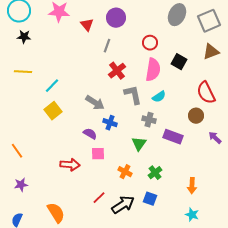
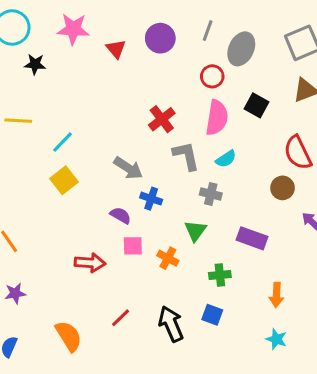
gray ellipse: (177, 15) -> (241, 49), moved
black star: (24, 37) -> (35, 64), moved
gray line: (107, 46) -> (208, 31), moved
purple rectangle: (173, 137) -> (252, 238), moved
orange cross: (125, 172) -> (168, 258), moved
green cross: (155, 173) -> (220, 275), turned 32
red line: (99, 198) -> (121, 318), moved
black arrow: (123, 205) -> (171, 324), turned -80

